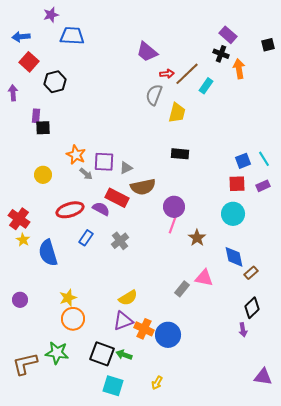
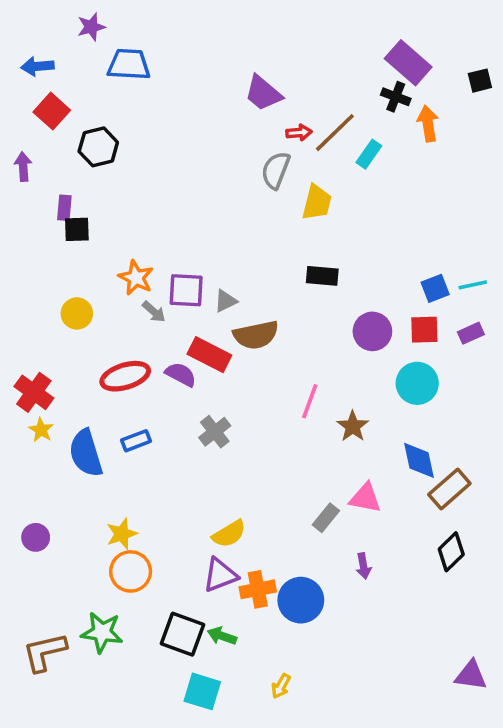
purple rectangle: (228, 35) -> (408, 63), size x1.4
cyan line: (264, 159) -> (473, 285), turned -70
purple circle: (174, 207) -> (372, 331), moved
blue rectangle: (86, 238) -> (136, 441), moved, turned 35
brown rectangle: (251, 273) -> (449, 489), size x1.6
orange cross: (144, 329) -> (258, 589), turned -36
purple arrow: (243, 330) -> (363, 566), moved

